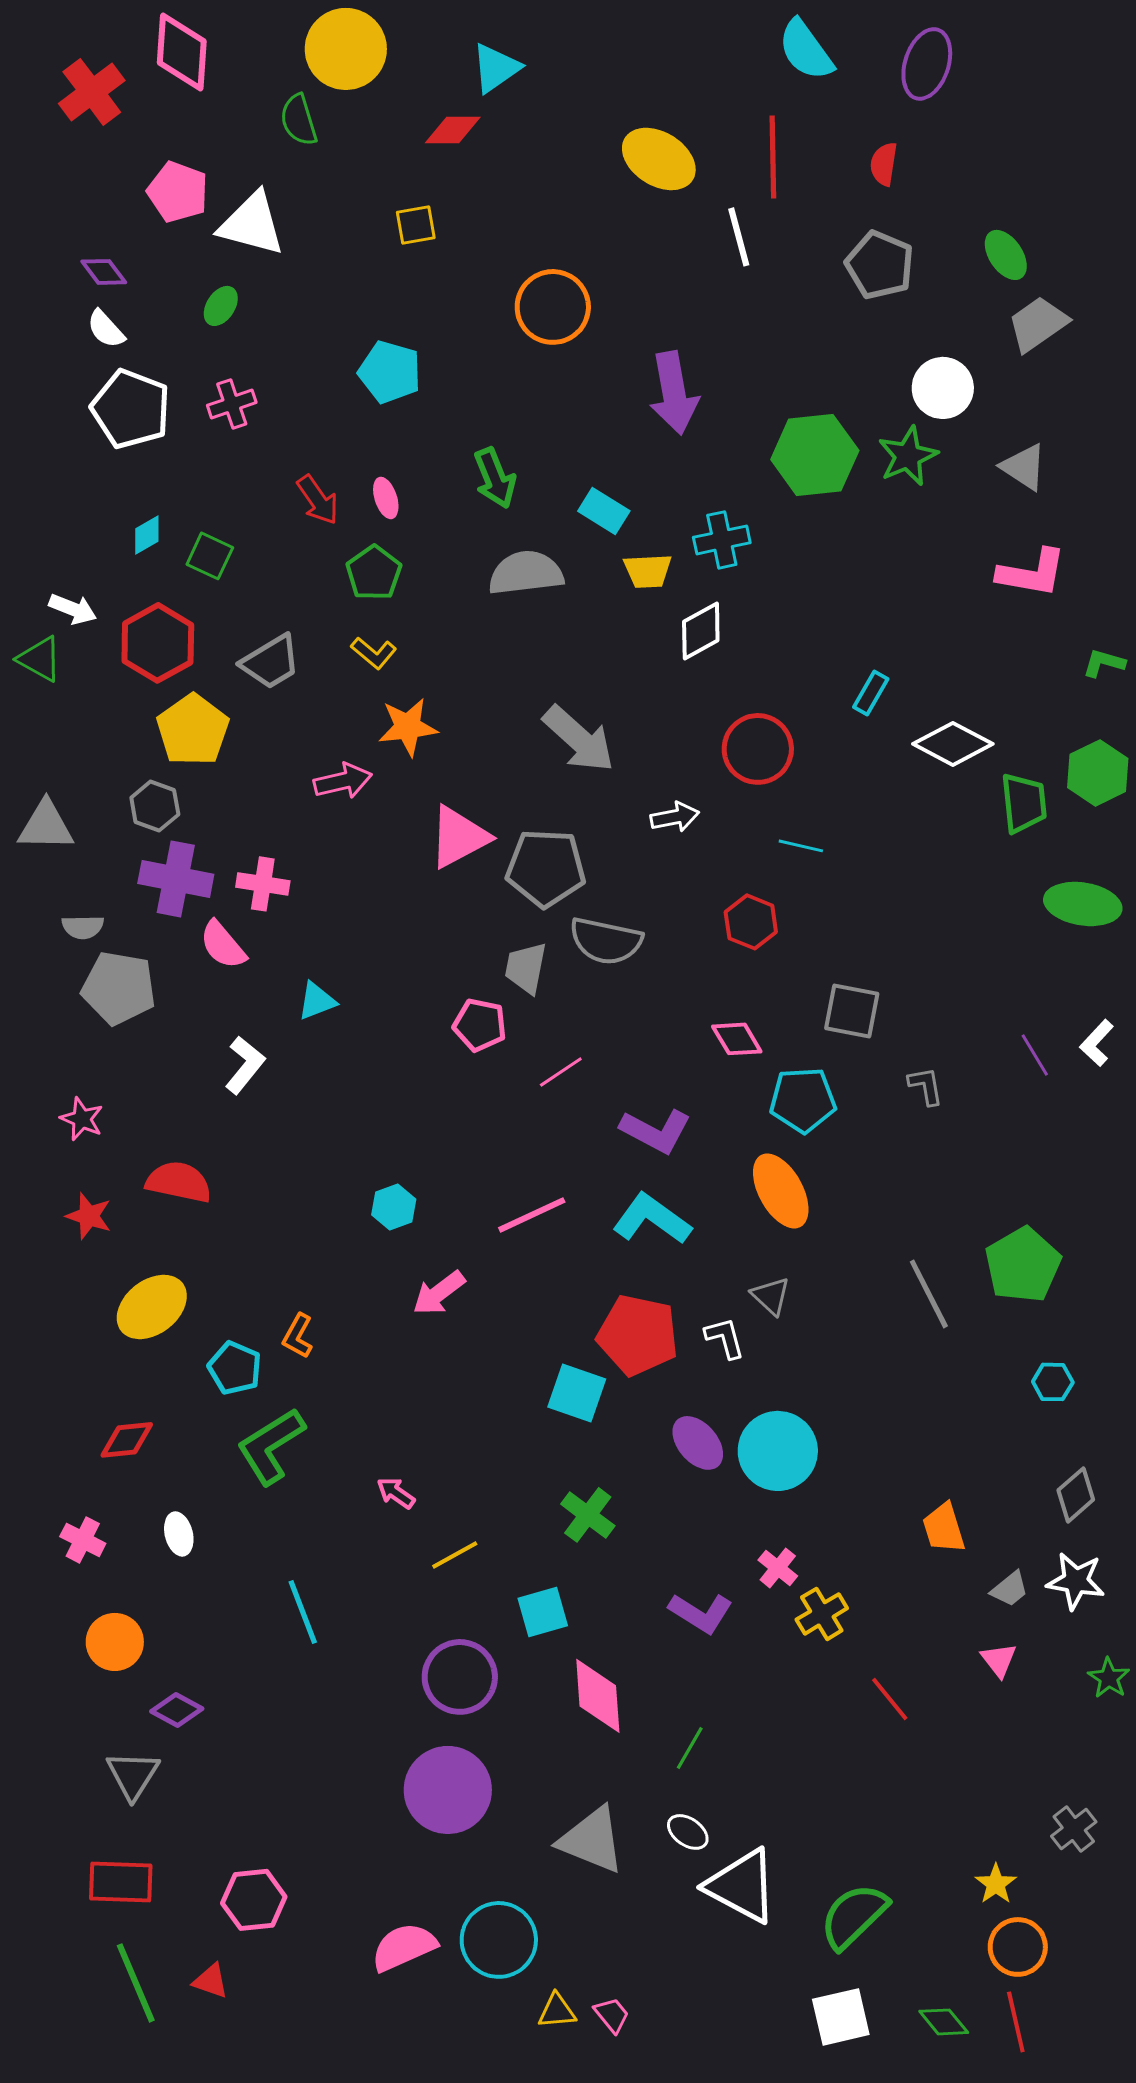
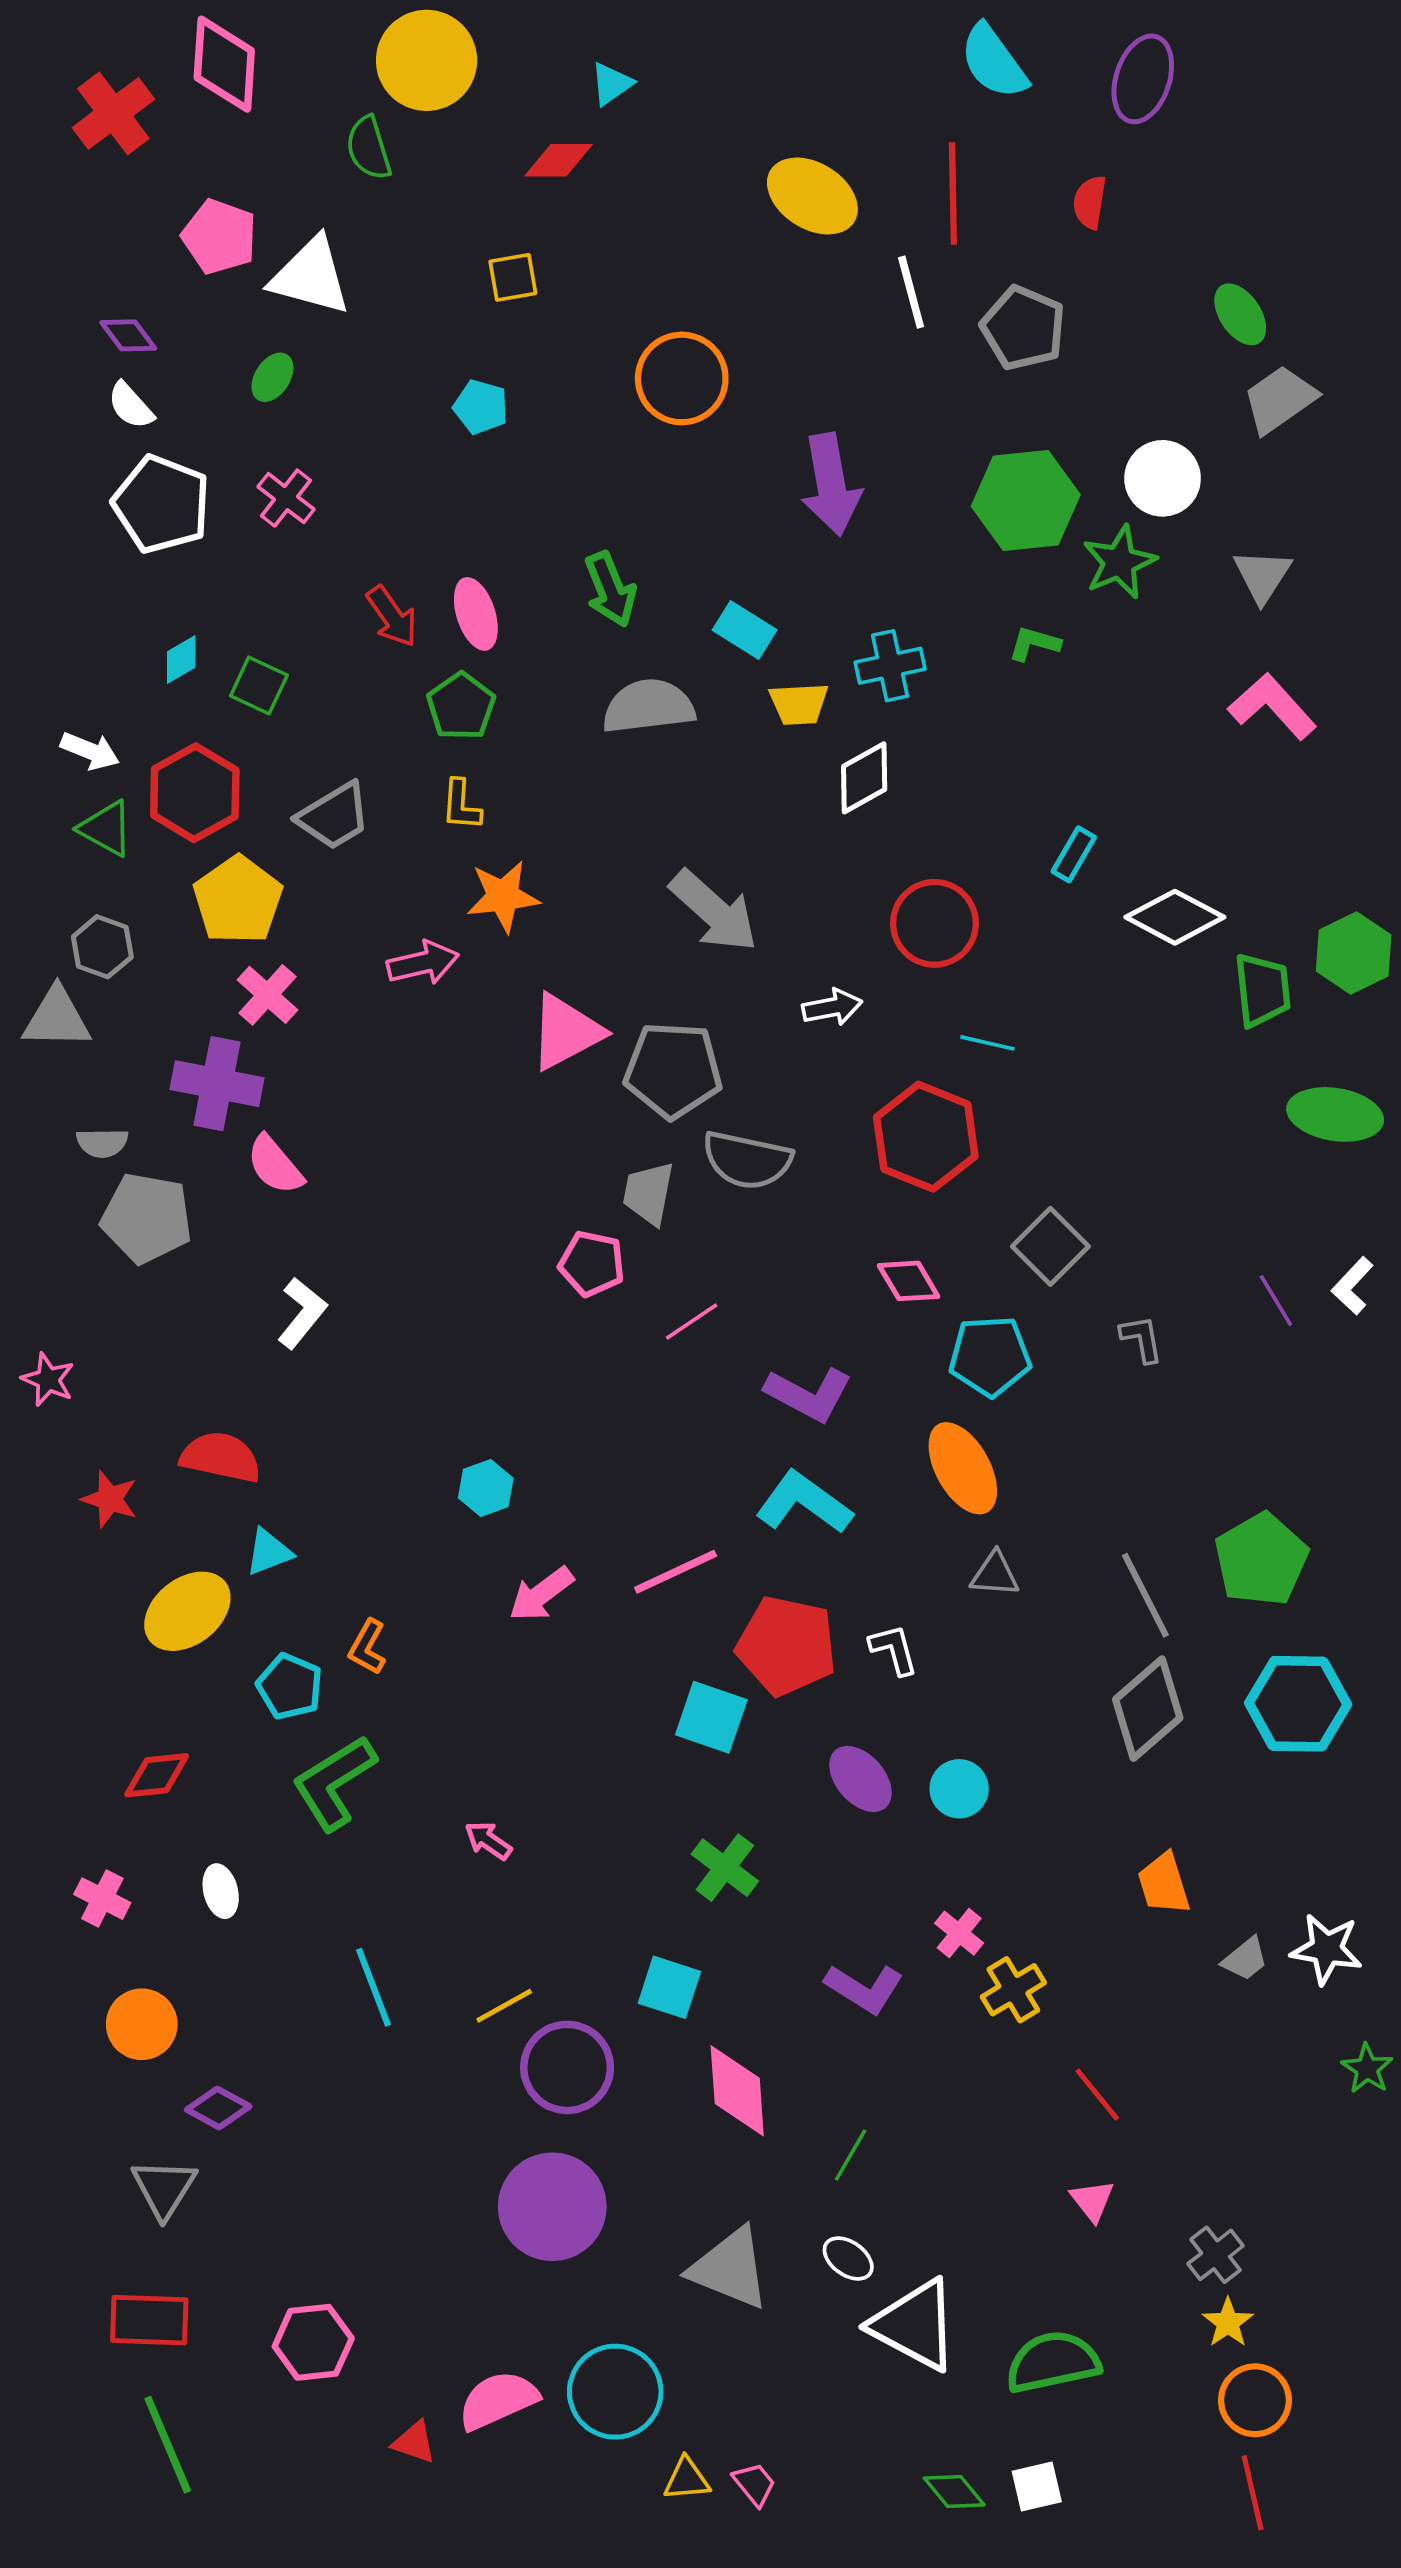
cyan triangle: (496, 68) -> (611, 84), size x0.7
gray pentagon: (880, 265) -> (1023, 328), moved
cyan pentagon: (390, 372) -> (481, 407), moved, size x0.7
pink cross: (232, 404) -> (286, 498), turned -33
green hexagon: (815, 455) -> (1026, 501), moved
gray triangle: (1024, 467) -> (1262, 576), turned 30
pink ellipse: (386, 498) -> (476, 614), size x1.4
pink L-shape: (1032, 573) -> (1272, 706), turned -142
yellow L-shape: (374, 653) -> (461, 805), turned 54
green triangle: (40, 659) -> (106, 828), moved
green L-shape: (1104, 663) -> (1034, 644), moved
gray hexagon: (155, 806) -> (102, 947), moved
pink cross: (263, 884) -> (268, 995), moved, turned 33
red hexagon: (751, 922) -> (926, 1137), size x1.6
cyan triangle: (317, 1001) -> (269, 1552), moved
gray square: (852, 1011) -> (1050, 1246), turned 34
pink star: (82, 1119) -> (48, 1380), moved
pink line: (532, 1215) -> (676, 1572), moved
gray triangle: (771, 1296) -> (995, 1574), moved, turned -39
cyan hexagon: (1053, 1382) -> (1298, 1704), size x2.0
cyan circle: (778, 1451) -> (959, 1789), size x0.6
gray diamond: (1076, 1495) -> (1148, 1709), moved, size x1.5
yellow line: (455, 1555) -> (504, 2006), moved
cyan square: (543, 1612) -> (669, 1987), turned 34
pink triangle: (999, 1660) -> (1092, 2201), moved
gray cross: (1074, 1829) -> (1216, 2255), moved
green semicircle: (854, 1916) -> (1053, 2362), turned 32
red triangle: (211, 1981) -> (414, 2442), moved
white square: (841, 2017) -> (1037, 2487), size x0.7
green diamond: (944, 2022) -> (954, 2491), moved

